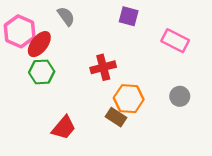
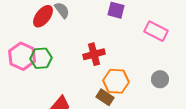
pink hexagon: (20, 31) -> (22, 56), moved
red ellipse: (39, 44) -> (43, 16), moved

